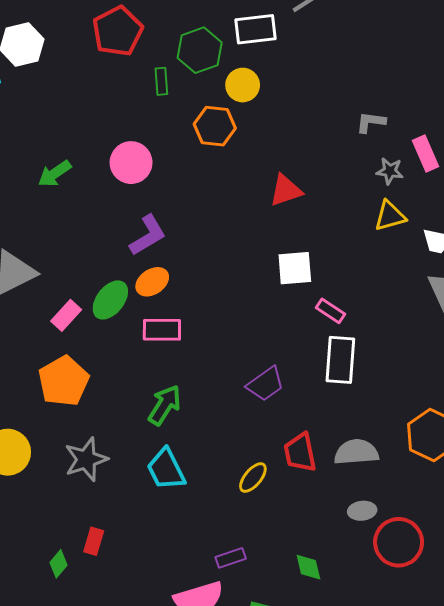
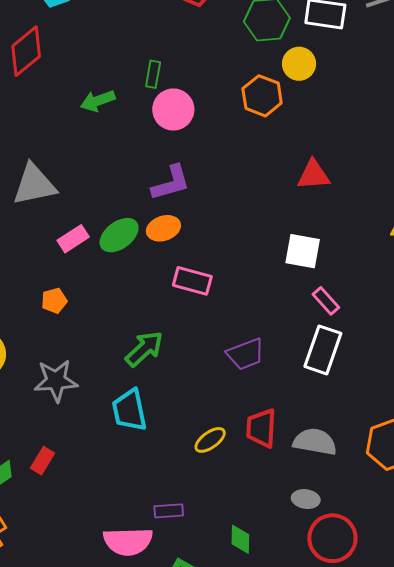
green rectangle: (161, 81) -> (153, 74), moved
pink rectangle: (162, 330) -> (192, 281), moved
orange pentagon: (64, 381) -> (54, 301), size x0.5

